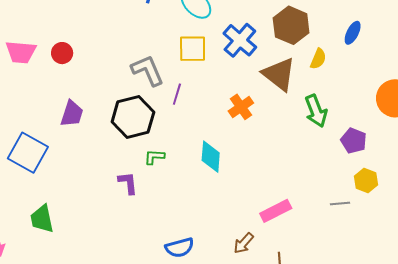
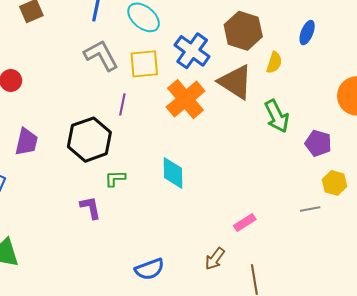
gray L-shape: (148, 70) -> (101, 55), moved
purple line: (177, 94) -> (122, 104), moved
orange cross: (241, 107) -> (185, 99), moved, size x1.5
pink rectangle: (276, 211) -> (245, 223), size x0.7

